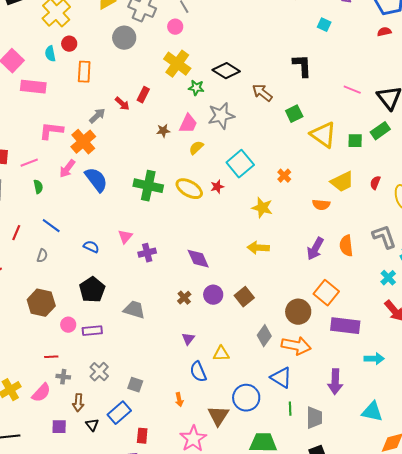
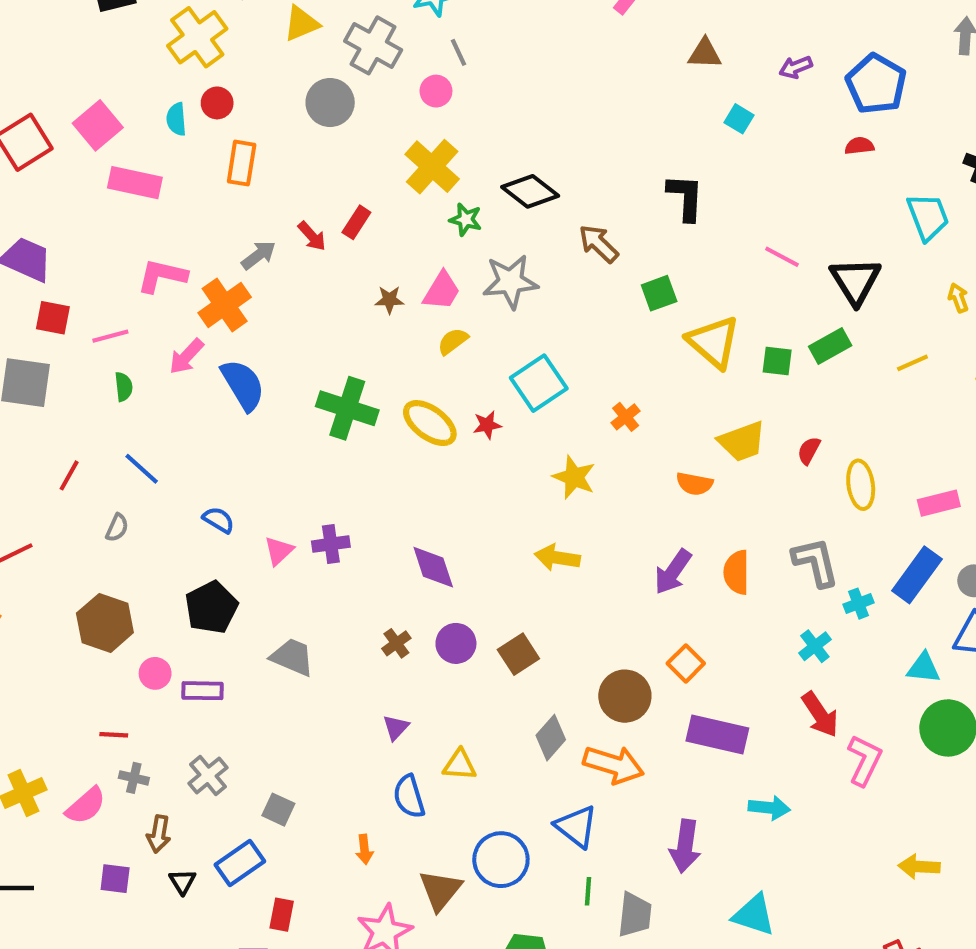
pink triangle: (125, 237) -> (279, 551), moved
orange square: (326, 293) -> (686, 663), size x0.7

